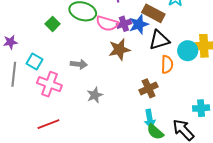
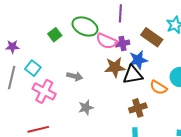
blue star: (139, 24) -> (138, 60), moved
black triangle: (159, 40) -> (133, 75), moved
orange semicircle: (167, 64) -> (158, 87), turned 114

